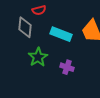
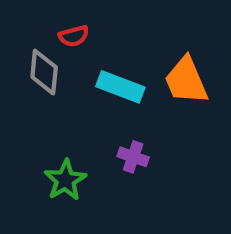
green star: (38, 57) -> (65, 180), moved

